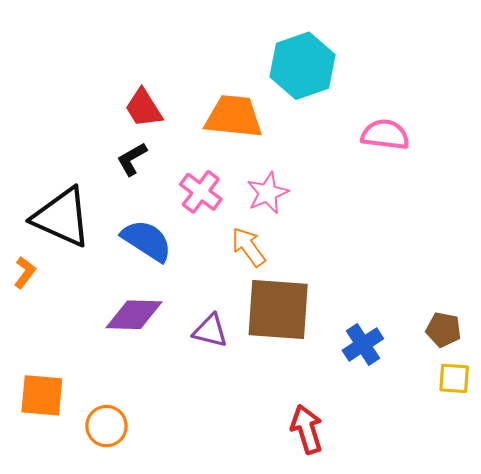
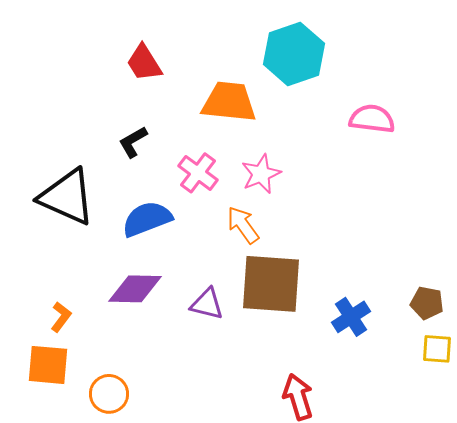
red trapezoid: (144, 108) -> (144, 63), moved
blue semicircle: (147, 241) -> (147, 219), turned -54
orange L-shape: (25, 272) -> (61, 317), moved

